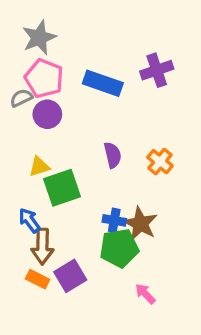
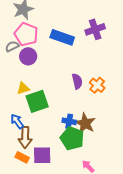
purple semicircle: (113, 155) -> (77, 81), moved
green pentagon: (119, 248) -> (72, 138), turned 30
purple square: (70, 276) -> (42, 155), turned 30

